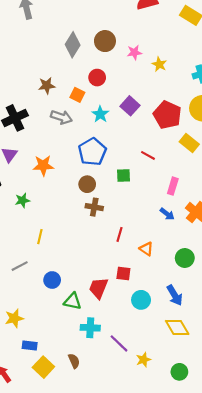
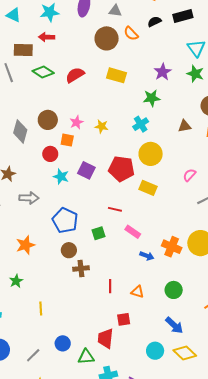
orange square: (77, 95) -> (67, 140), moved
cyan star: (100, 114) -> (61, 177), moved
pink rectangle: (173, 186) -> (133, 232), moved, turned -56
gray line: (20, 266) -> (33, 355), moved
cyan circle: (141, 300) -> (155, 351), moved

